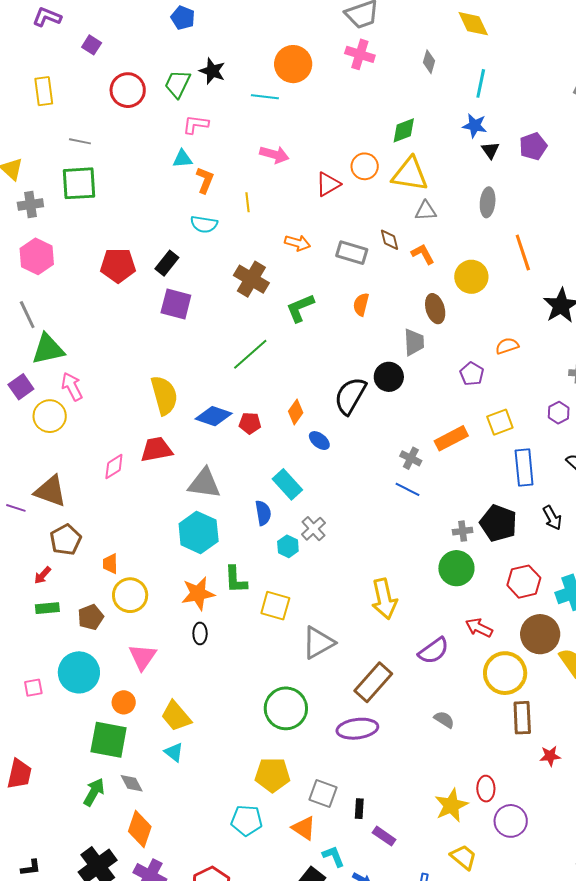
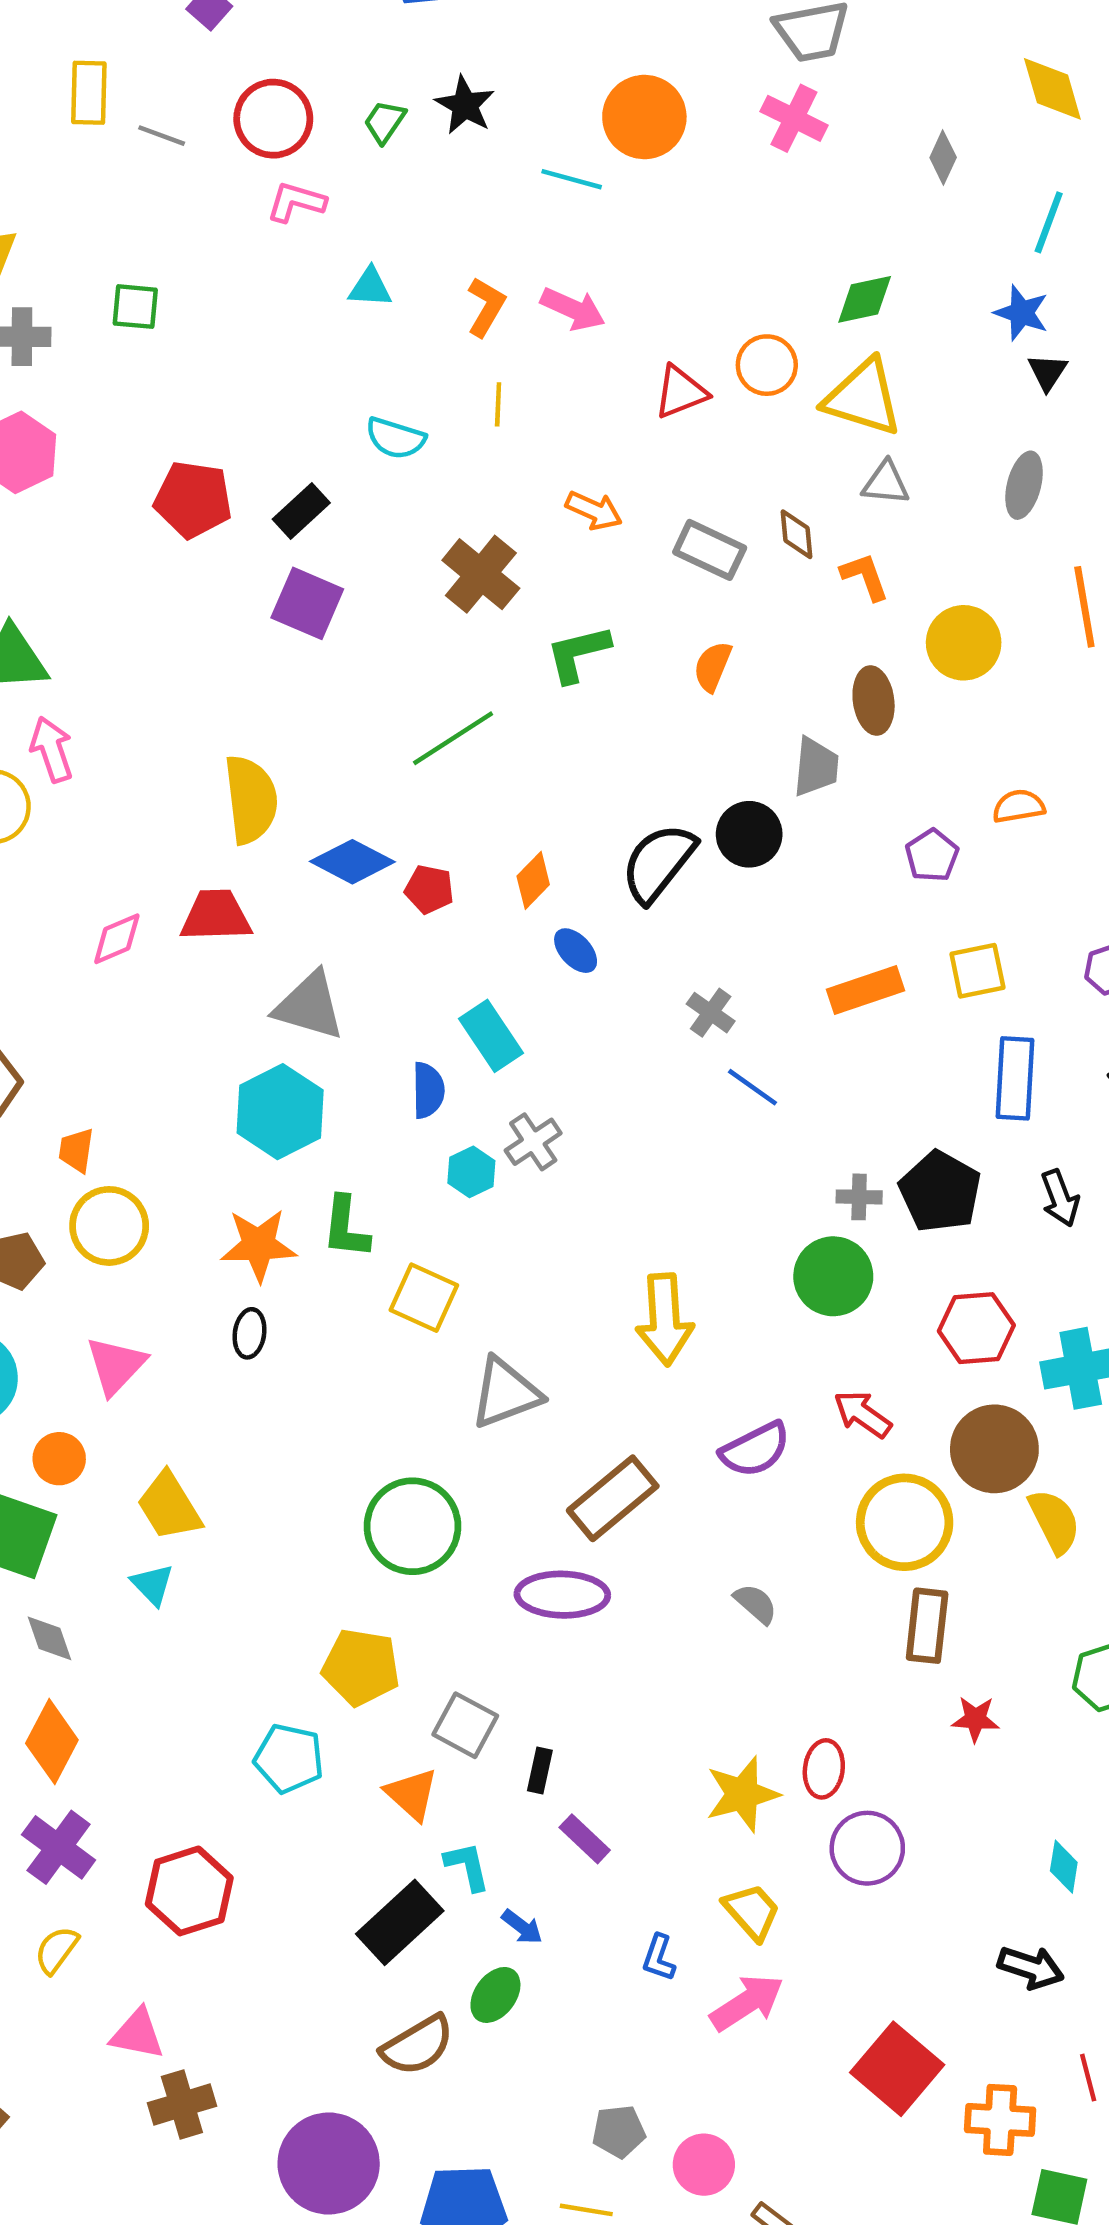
green trapezoid: (178, 84) -> (385, 122), size x0.7
pink L-shape: (196, 124) -> (296, 202), moved
gray line: (80, 141) -> (162, 136), moved
orange L-shape: (205, 180) -> (486, 307), moved
green square: (79, 183) -> (135, 307), size x0.6
gray cross: (411, 458) -> (711, 1013), moved

